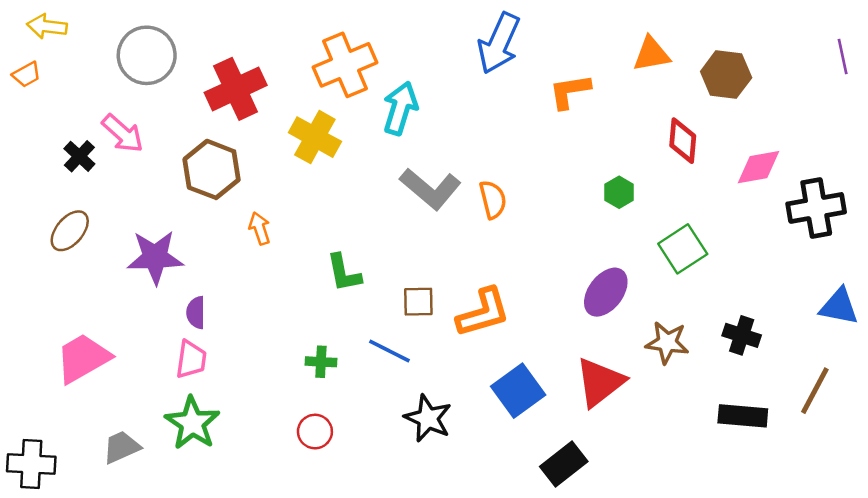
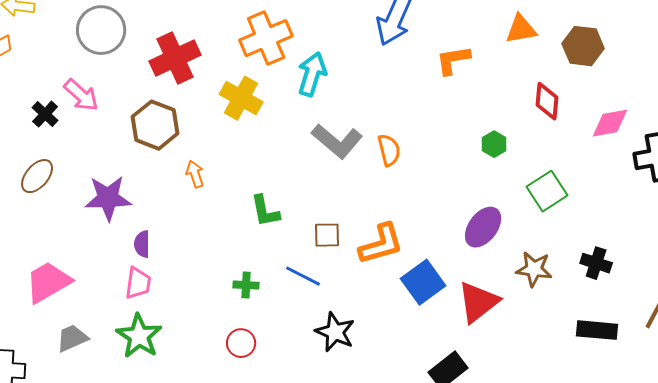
blue square: (518, 391) -> (423, 282), moved
gray trapezoid: (121, 447) -> (72, 338), moved

